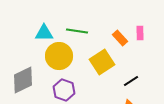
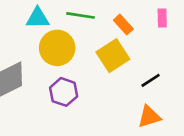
orange rectangle: (120, 38) -> (123, 25), moved

